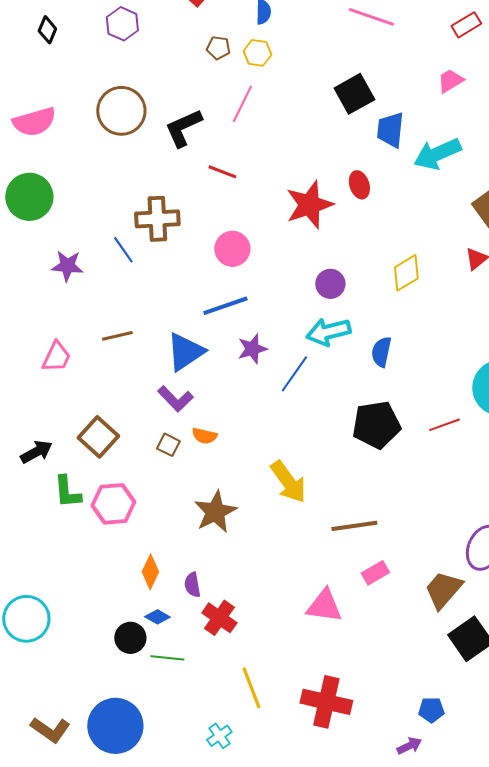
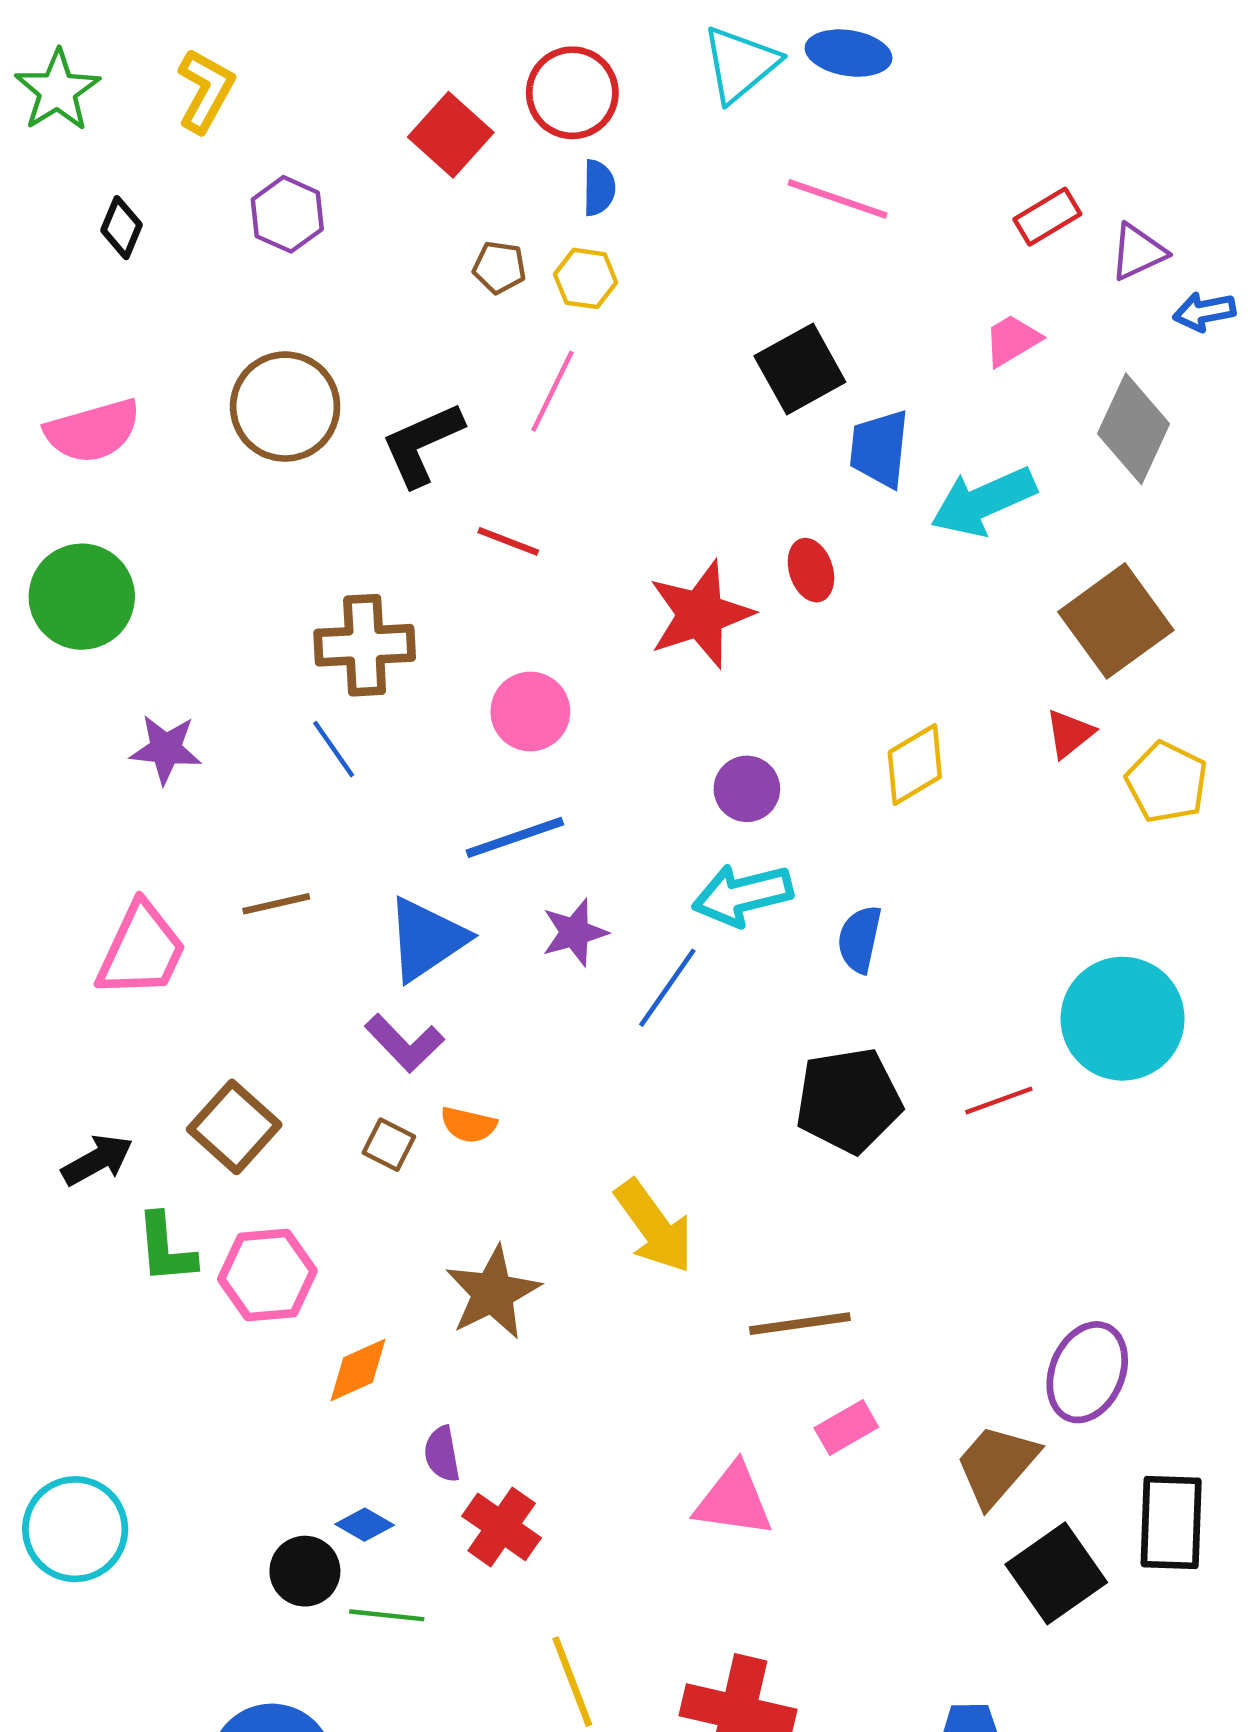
blue line: (123, 250) -> (334, 749), moved
pink trapezoid: (56, 357) -> (141, 950), size x1.4
orange diamond: (150, 572) -> (358, 1370), moved, turned 40

